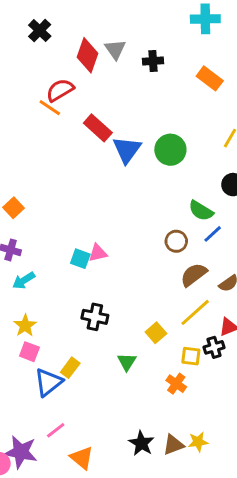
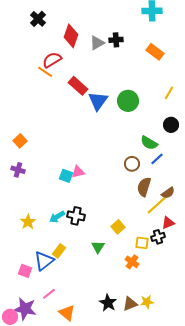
gray triangle: (115, 49) -> (97, 43), moved, turned 35
brown semicircle: (194, 275) -> (144, 187), turned -36
cyan arrow: (24, 280) -> (57, 217), moved
yellow line: (195, 312) -> (157, 205), moved
pink square: (29, 352) -> (25, 271), moved

